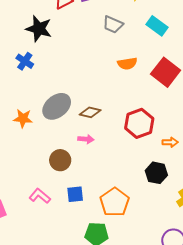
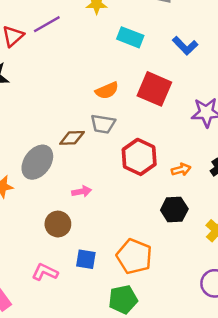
gray trapezoid: (113, 25) -> (103, 124), moved
brown diamond: (90, 112) -> (72, 138), moved
blue square: (75, 194) -> (86, 259), turned 30

